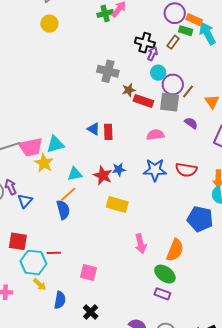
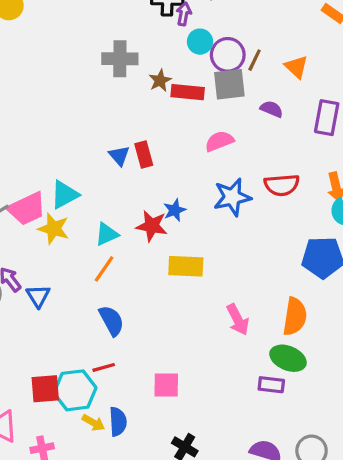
blue triangle: (94, 129) -> (119, 156), turned 32
blue semicircle: (63, 210) -> (111, 321), moved
red square: (18, 241) -> (45, 389), moved
purple rectangle: (162, 294) -> (271, 385), moved
blue semicircle: (60, 300) -> (118, 422), moved

